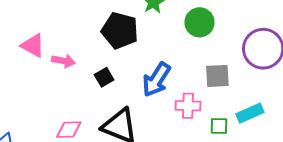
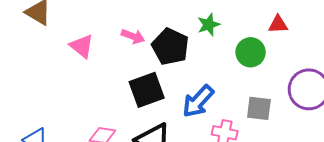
pink arrow: (63, 61) -> (133, 36), moved
black square: (104, 77) -> (147, 90), size x1.8

